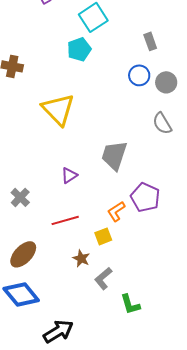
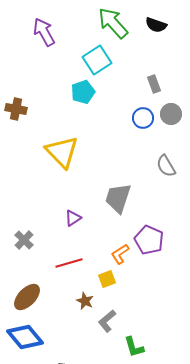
gray circle: (166, 82) -> (171, 114), moved

